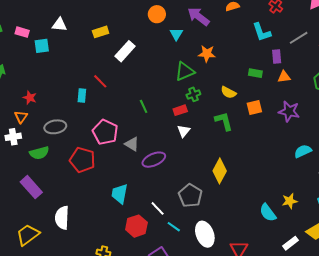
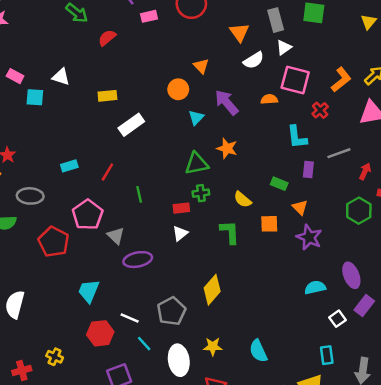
orange triangle: (284, 77) -> (300, 207), moved, turned 40
red line: (100, 81) -> (107, 172), moved, turned 63
cyan rectangle: (82, 96) -> (69, 166), turned 56
yellow star: (290, 201) -> (213, 347), moved
white line: (158, 208) -> (130, 318), turned -35

